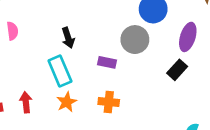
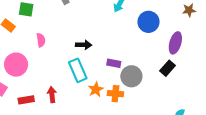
black arrow: (68, 38) -> (84, 45), turned -70
gray circle: (135, 40) -> (131, 76), moved
orange star: (67, 102) -> (96, 89), moved

